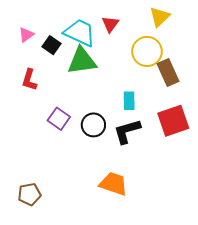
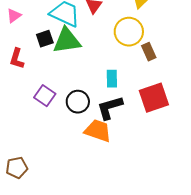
black square: (51, 45) -> (45, 39), moved, turned 36
brown rectangle: (168, 72) -> (149, 52), size x0.7
orange trapezoid: (113, 184) -> (98, 131), moved

